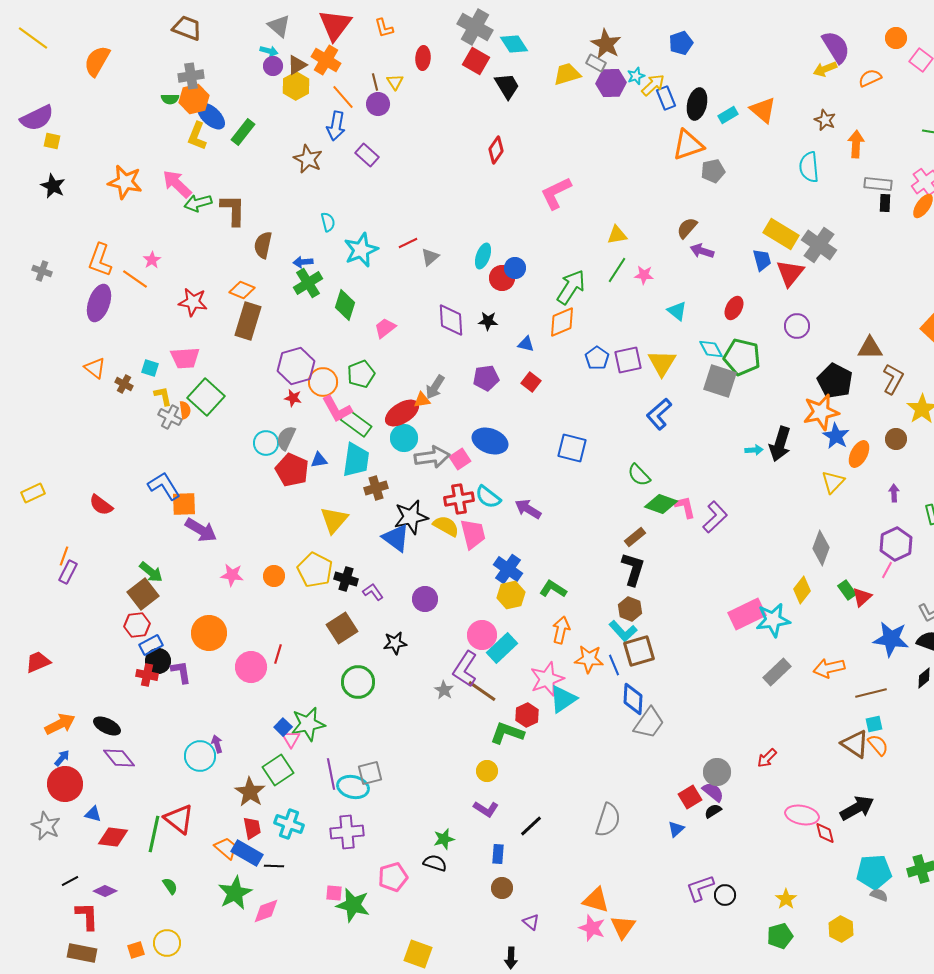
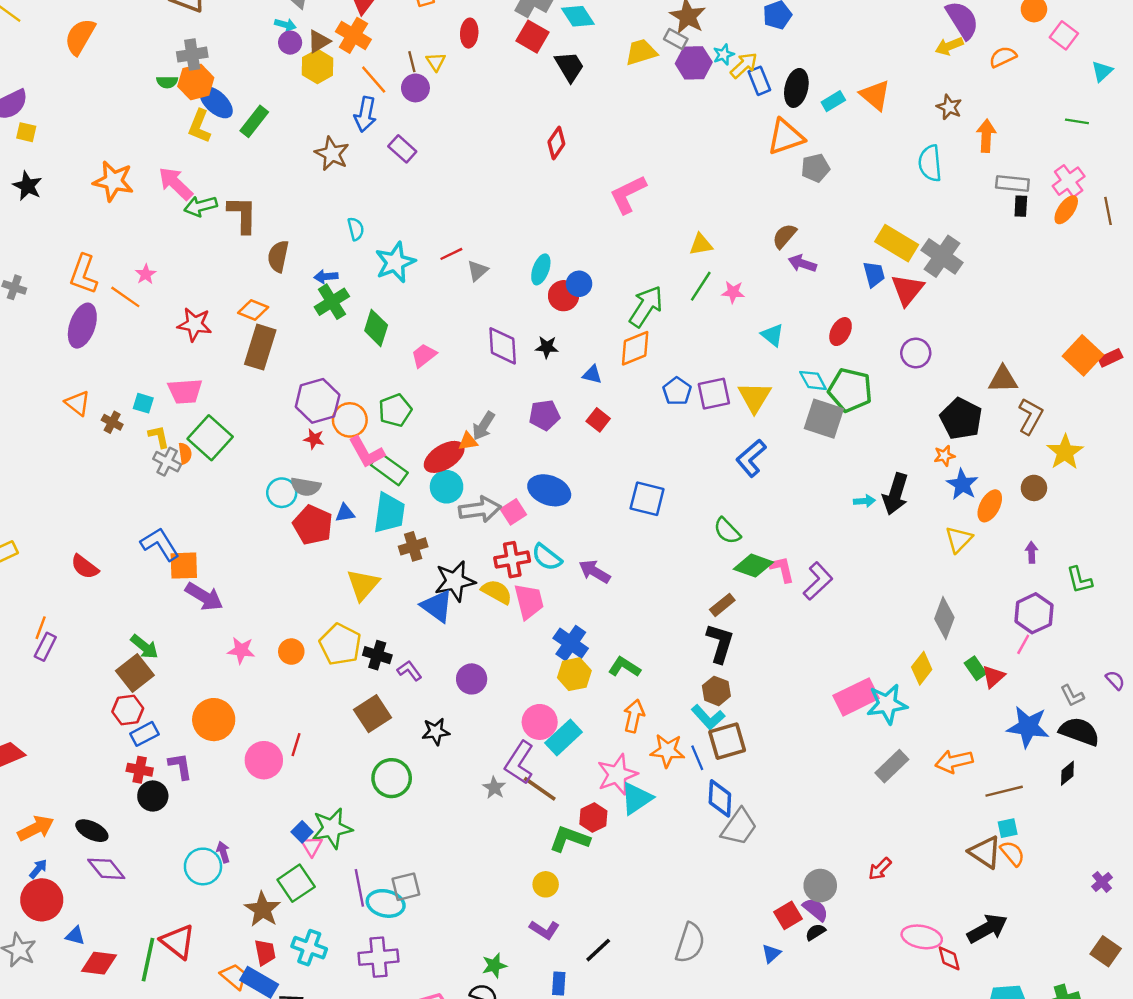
orange star: (821, 412) -> (944, 456), size x0.5
gray semicircle: (286, 438) -> (306, 487), turned -105
black circle: (158, 661) -> (153, 796), moved

